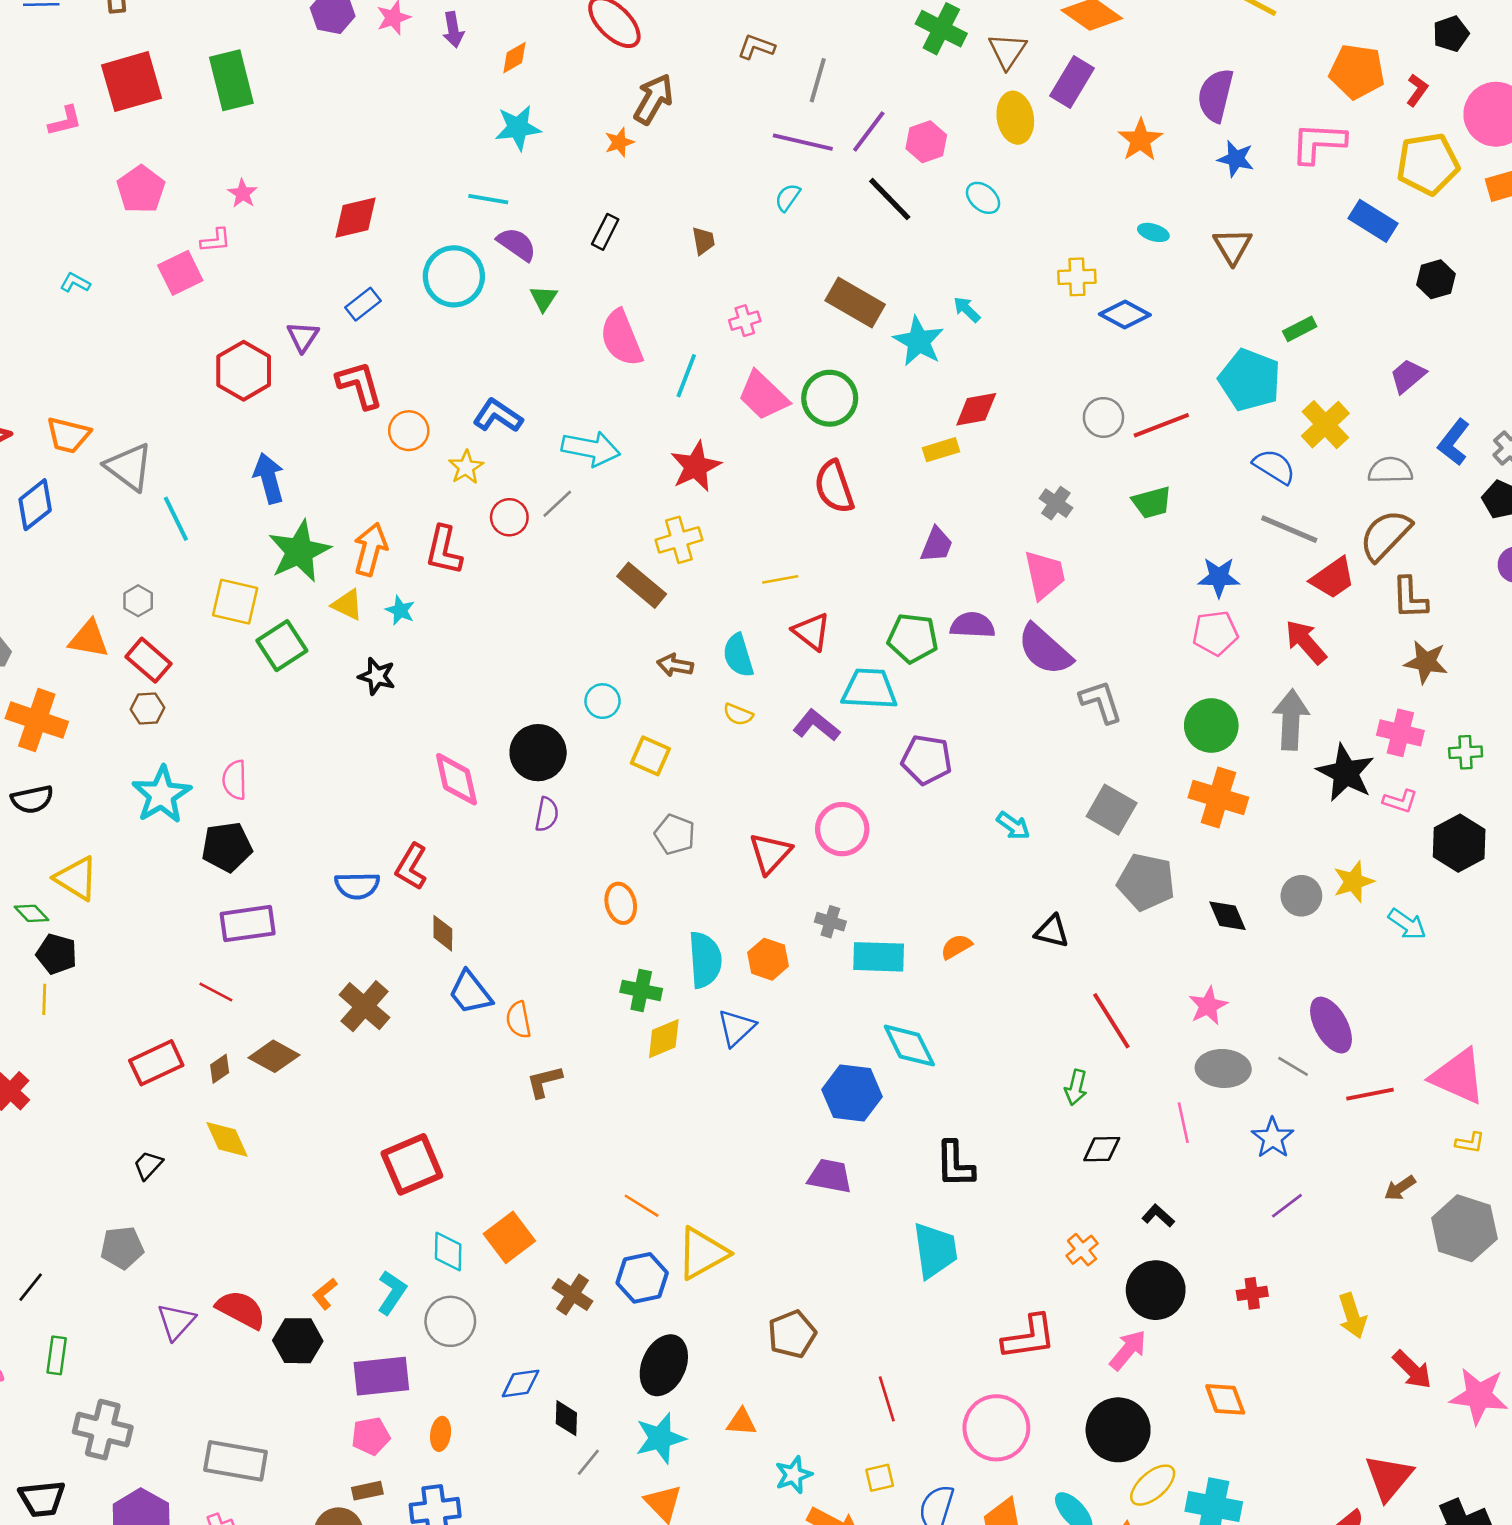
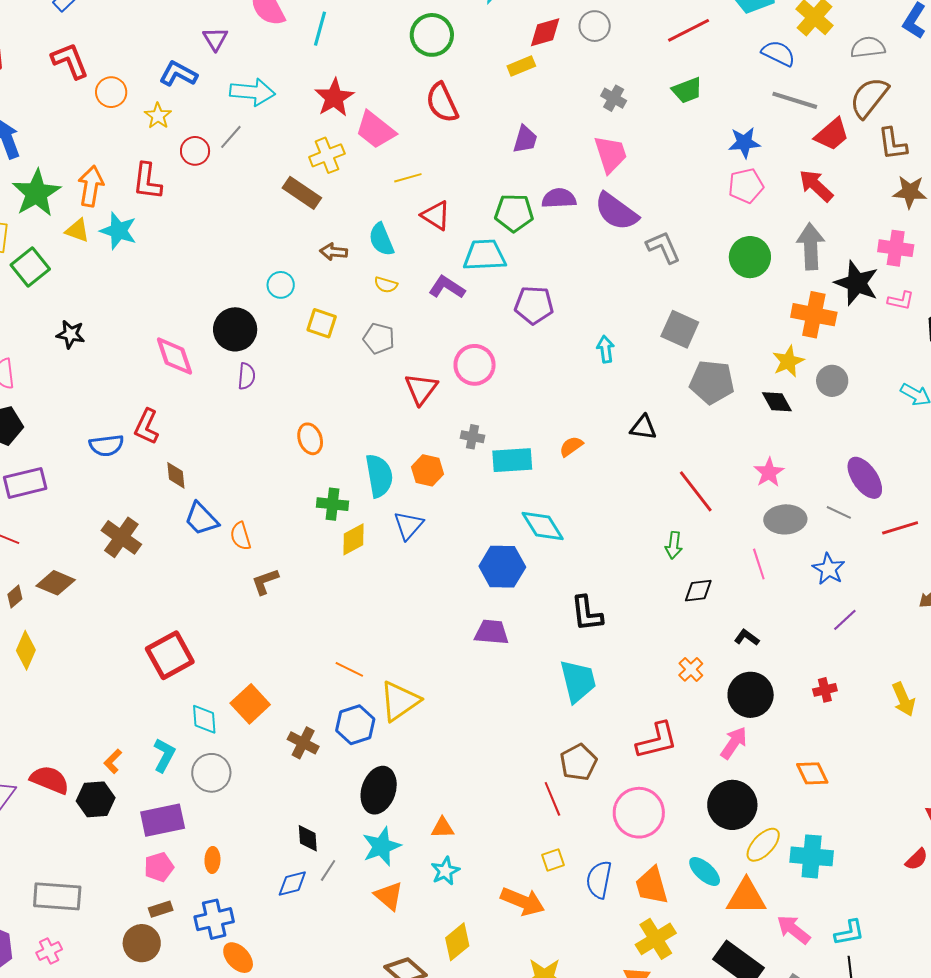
purple triangle: (303, 337) -> (215, 39), moved
pink trapezoid: (763, 396) -> (375, 130), moved
gray circle: (1103, 417) -> (595, 26), moved
cyan star: (400, 610) -> (118, 231), size x1.6
black star: (377, 676) -> (71, 334), moved
orange cross: (1218, 798) -> (814, 315), moved
cyan arrow: (1013, 826) -> (606, 349), turned -128
gray pentagon: (675, 834) -> (379, 338), moved
yellow star: (1353, 882) -> (788, 361), moved
yellow diamond: (227, 1139) -> (26, 650), turned 54
brown pentagon: (792, 1334) -> (578, 762), moved
blue diamond: (521, 1383) -> (292, 883), moved
cyan star: (794, 1475) -> (445, 871), moved

